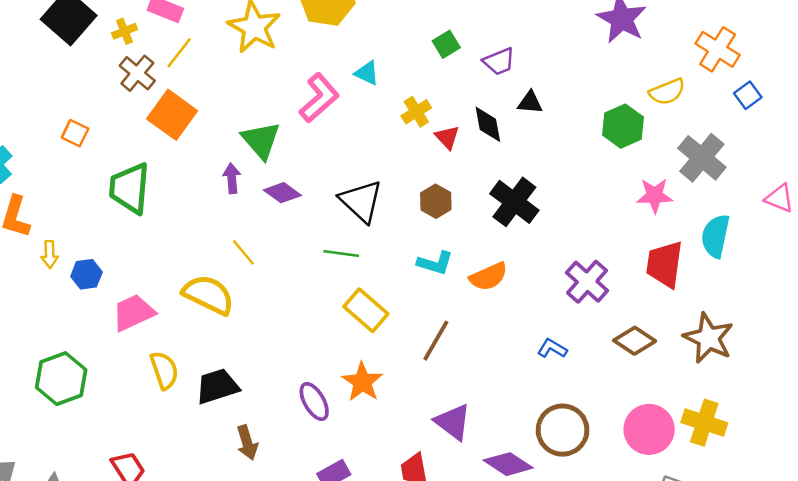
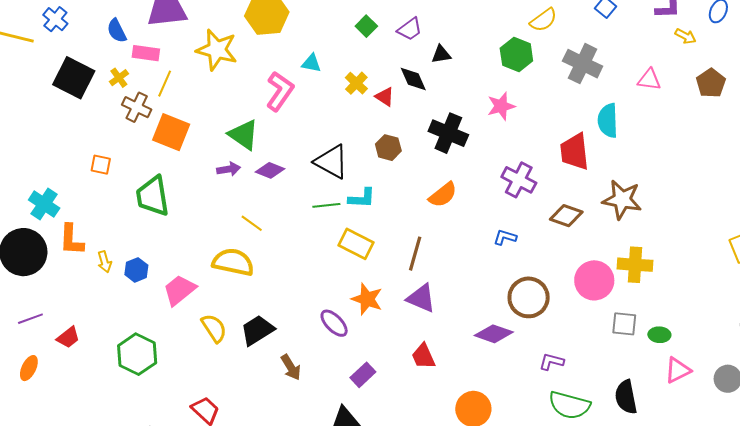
purple arrow: (232, 178) -> (229, 169), turned 100
pink star: (655, 196) -> (501, 106), moved
cyan L-shape: (435, 263) -> (362, 198), moved
purple triangle: (453, 422) -> (421, 298), moved

